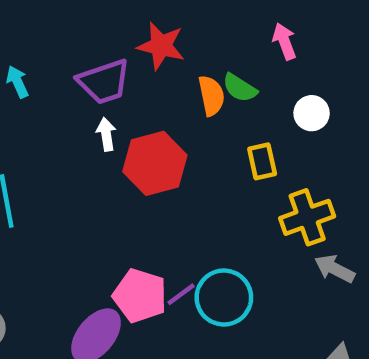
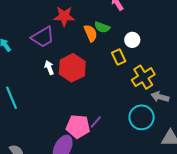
white circle: (312, 113) -> (132, 40), moved
white arrow: (106, 134) -> (49, 68), moved
cyan circle: (224, 298) -> (142, 117), moved

